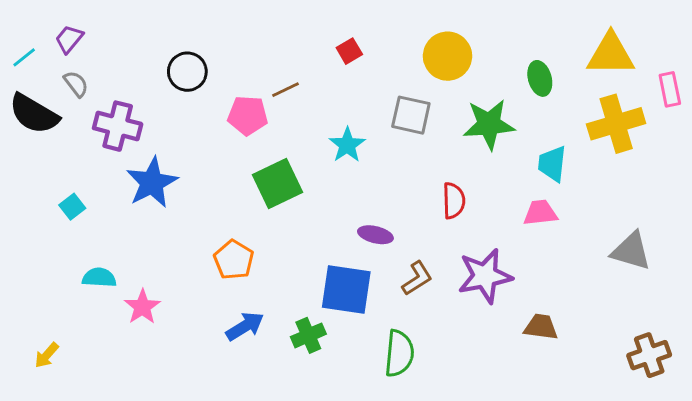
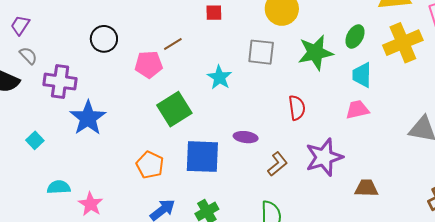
red square: (349, 51) -> (214, 13), turned 36
green ellipse: (540, 78) -> (355, 36), moved, turned 50
blue square: (346, 289) -> (202, 157), moved

